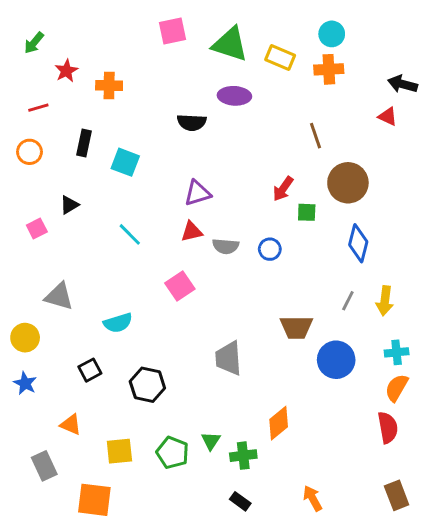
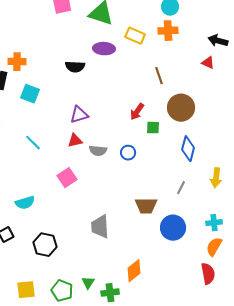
yellow rectangle: (280, 57) -> (135, 36), moved
orange cross: (109, 86) -> (17, 62), moved
yellow arrow: (385, 301) -> (216, 178), moved

